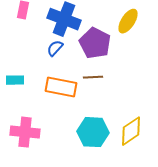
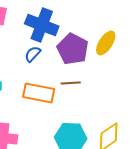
yellow ellipse: (128, 21) -> (106, 43), moved

